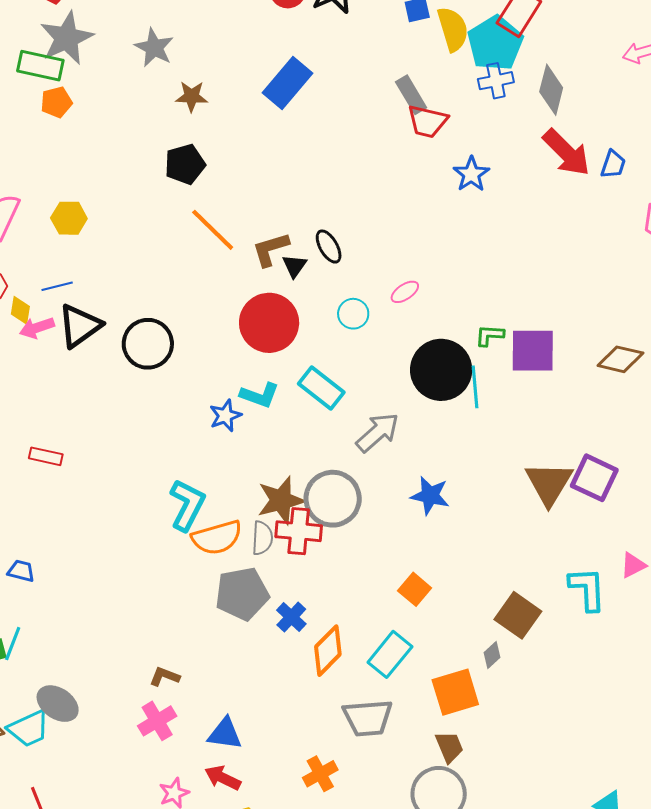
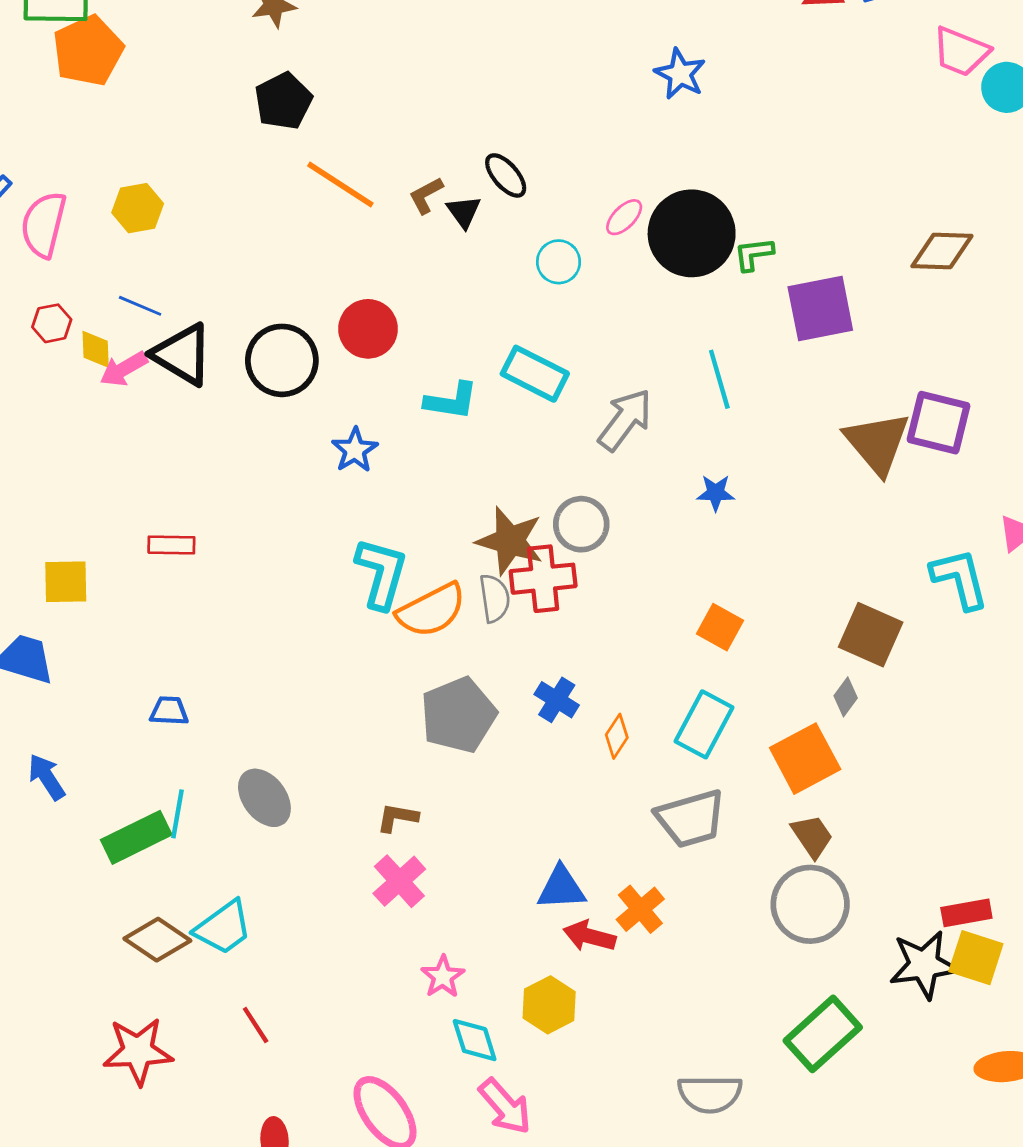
orange pentagon: (56, 102) -> (88, 51), size x1.6
blue star: (471, 174) -> (680, 74), moved
brown L-shape: (271, 249) -> (426, 195), size x0.7
blue line: (57, 286) -> (140, 306), turned 48
red circle: (269, 323) -> (368, 329), moved, size x0.7
black triangle: (80, 326) -> (182, 354), turned -42
purple square: (533, 351) -> (820, 309), moved
black circle: (441, 370) -> (692, 233), moved
cyan line: (475, 387) -> (719, 379), moved
blue star: (225, 416) -> (355, 450), moved
blue star: (430, 496) -> (716, 493), size x0.7
gray circle: (333, 499) -> (581, 524), size x0.7
brown star: (281, 500) -> (510, 541), turned -30
gray pentagon: (242, 594) -> (458, 715), moved
orange diamond: (328, 651) -> (617, 736), size x0.6
gray ellipse: (58, 704) -> (264, 798), moved, turned 30
blue triangle: (225, 734) -> (561, 888), moved
red arrow: (223, 778) -> (589, 936), moved

